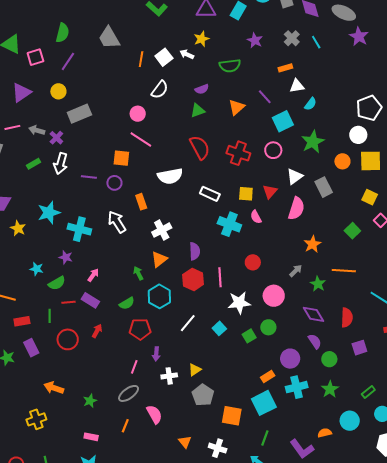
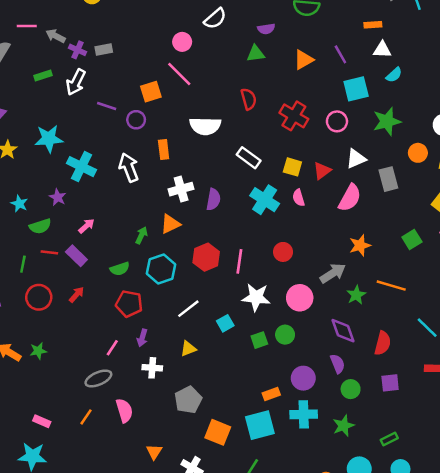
gray rectangle: (79, 114) -> (104, 49), moved, size x0.6
purple cross: (56, 138) -> (77, 50), turned -32
red semicircle: (200, 147) -> (249, 99), size x0.7
orange square: (121, 158) -> (151, 92), turned -36
purple semicircle: (195, 251) -> (213, 199), moved
gray arrow: (296, 271) -> (333, 273), size x1.5
green arrow: (138, 273) -> (141, 235), turned 40
yellow triangle: (195, 370) -> (188, 349), moved
green star: (90, 401) -> (38, 351), moved

